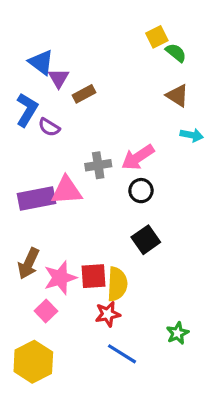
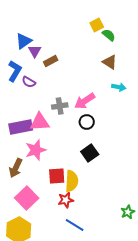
blue triangle: (41, 62) -> (24, 41), turned 48
pink star: (60, 278) -> (36, 150), moved
pink square: (46, 311) -> (27, 198), size x1.6
green star: (177, 333) -> (128, 212), moved

